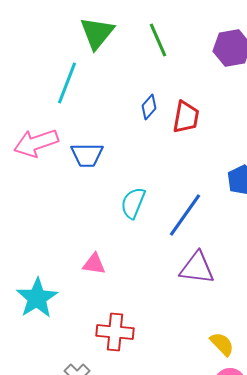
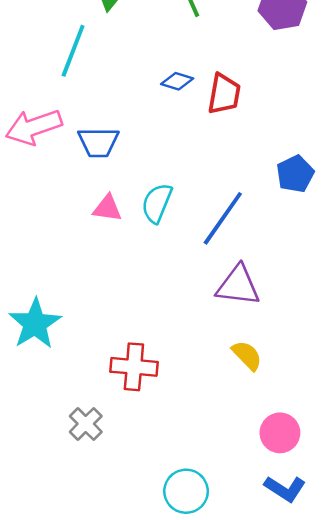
blue diamond: (149, 107) -> (177, 81), turned 65
pink triangle: (94, 264) -> (107, 208), moved
yellow semicircle: (222, 344) -> (247, 355), moved

